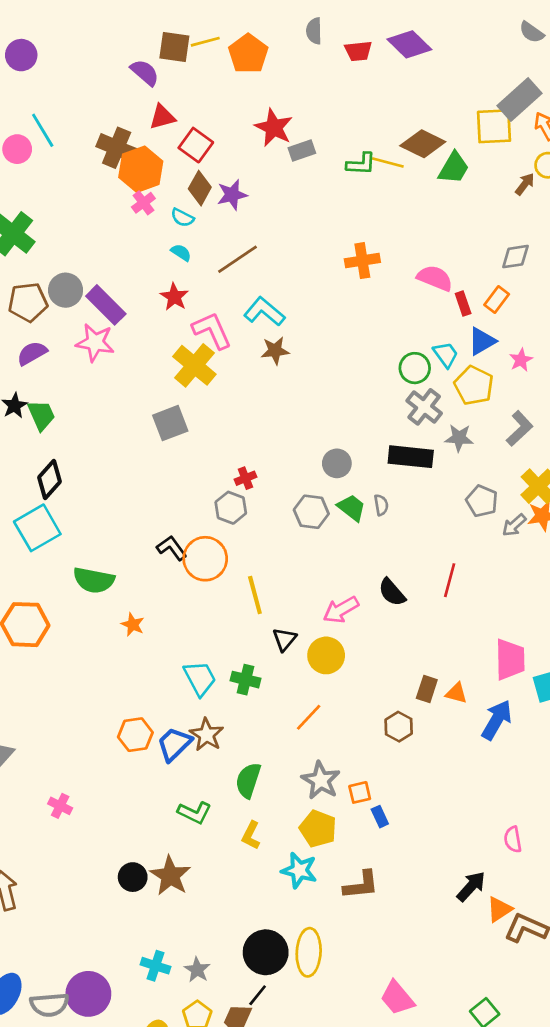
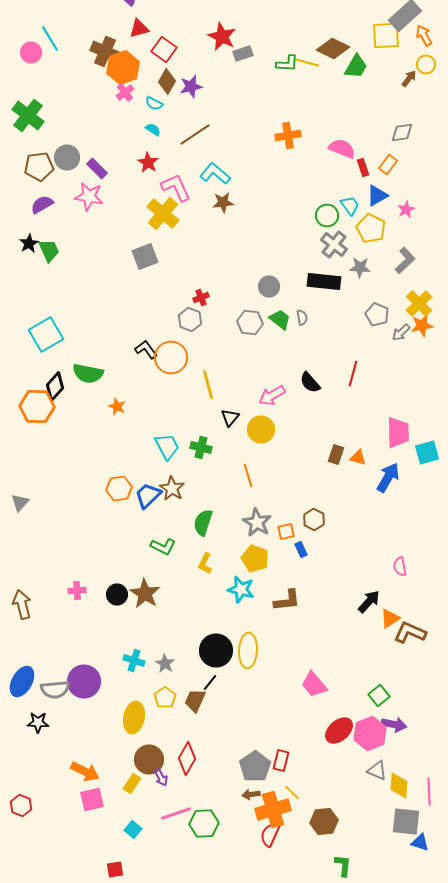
purple rectangle: (106, 305) -> (97, 168), size x0.7
black diamond: (49, 479) -> (55, 386), moved
orange line: (309, 717) -> (248, 476), turned -60
brown hexagon: (399, 727) -> (314, 520), moved
pink cross: (60, 806) -> (77, 590), moved, turned -30

